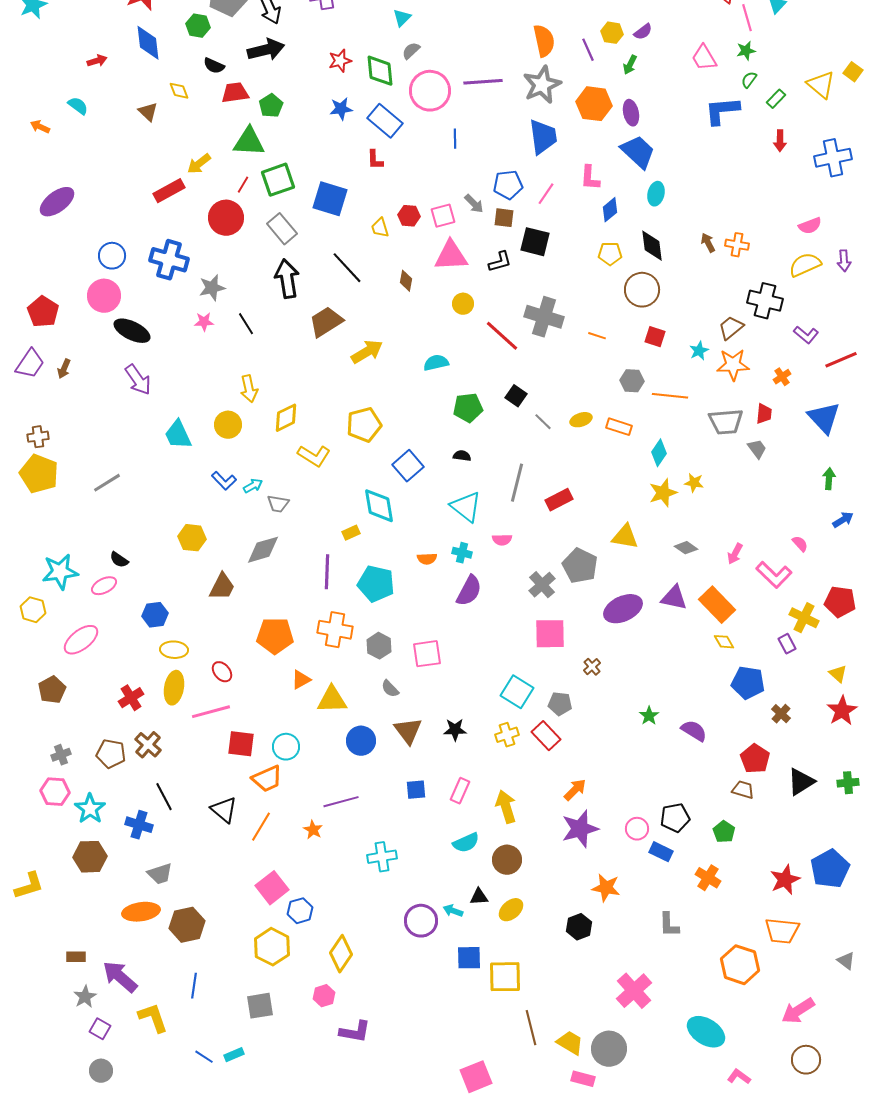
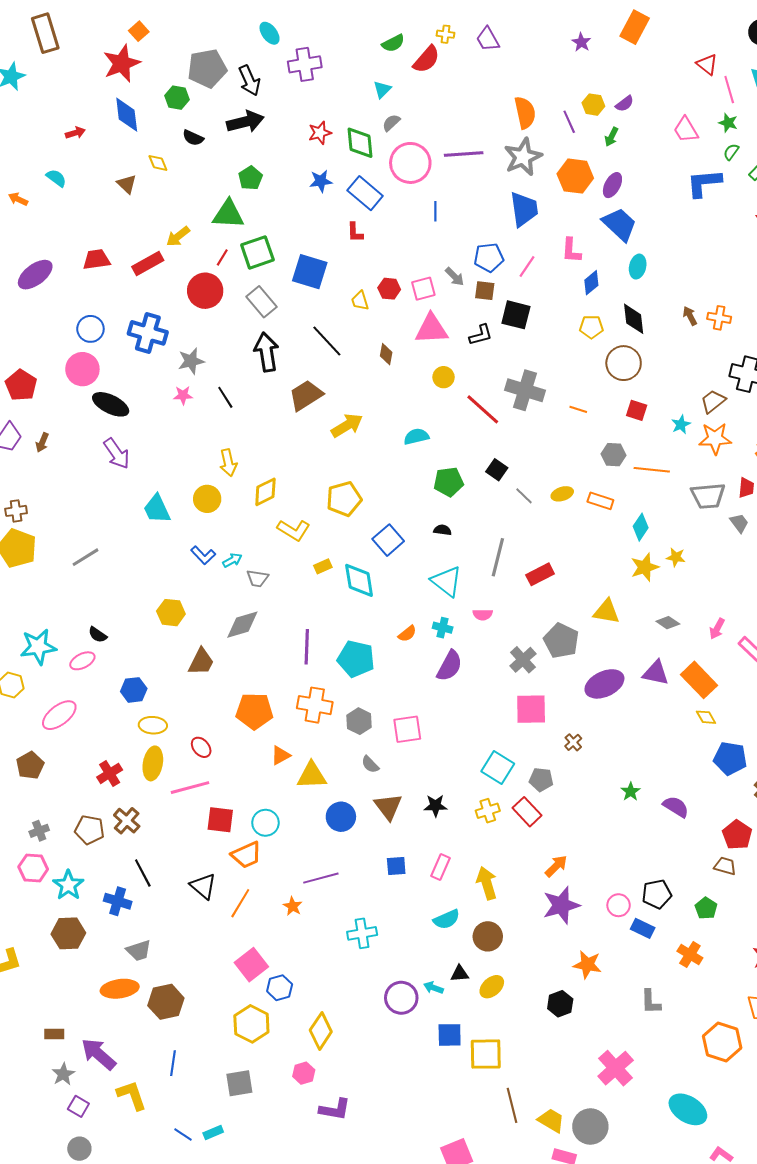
green star: (746, 51) -> (728, 123), turned 30
red trapezoid: (235, 93) -> (97, 260), moved
purple ellipse: (631, 113) -> (612, 185), turned 40
yellow rectangle: (351, 533) -> (323, 566), moved
orange semicircle: (427, 559) -> (407, 634), turned -36

